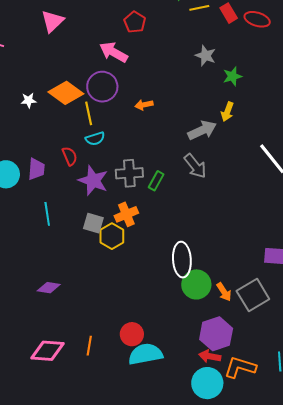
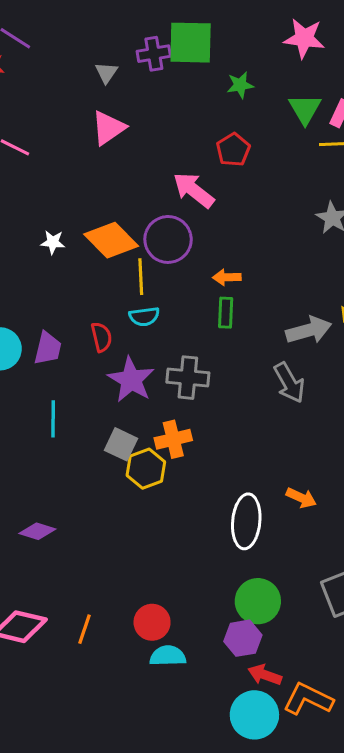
green rectangle: (156, 181) -> (226, 313), moved, turned -36
green circle: (196, 284) -> (258, 601), moved
orange arrow: (224, 292) -> (301, 498), moved, turned -42
purple hexagon: (216, 334) -> (243, 638), moved, size x0.7
cyan semicircle: (145, 354) -> (168, 656), size x0.7

